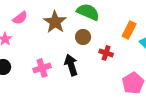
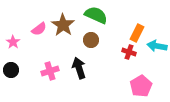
pink semicircle: (20, 18) -> (39, 29), moved
red cross: (106, 53) -> (129, 52), moved

